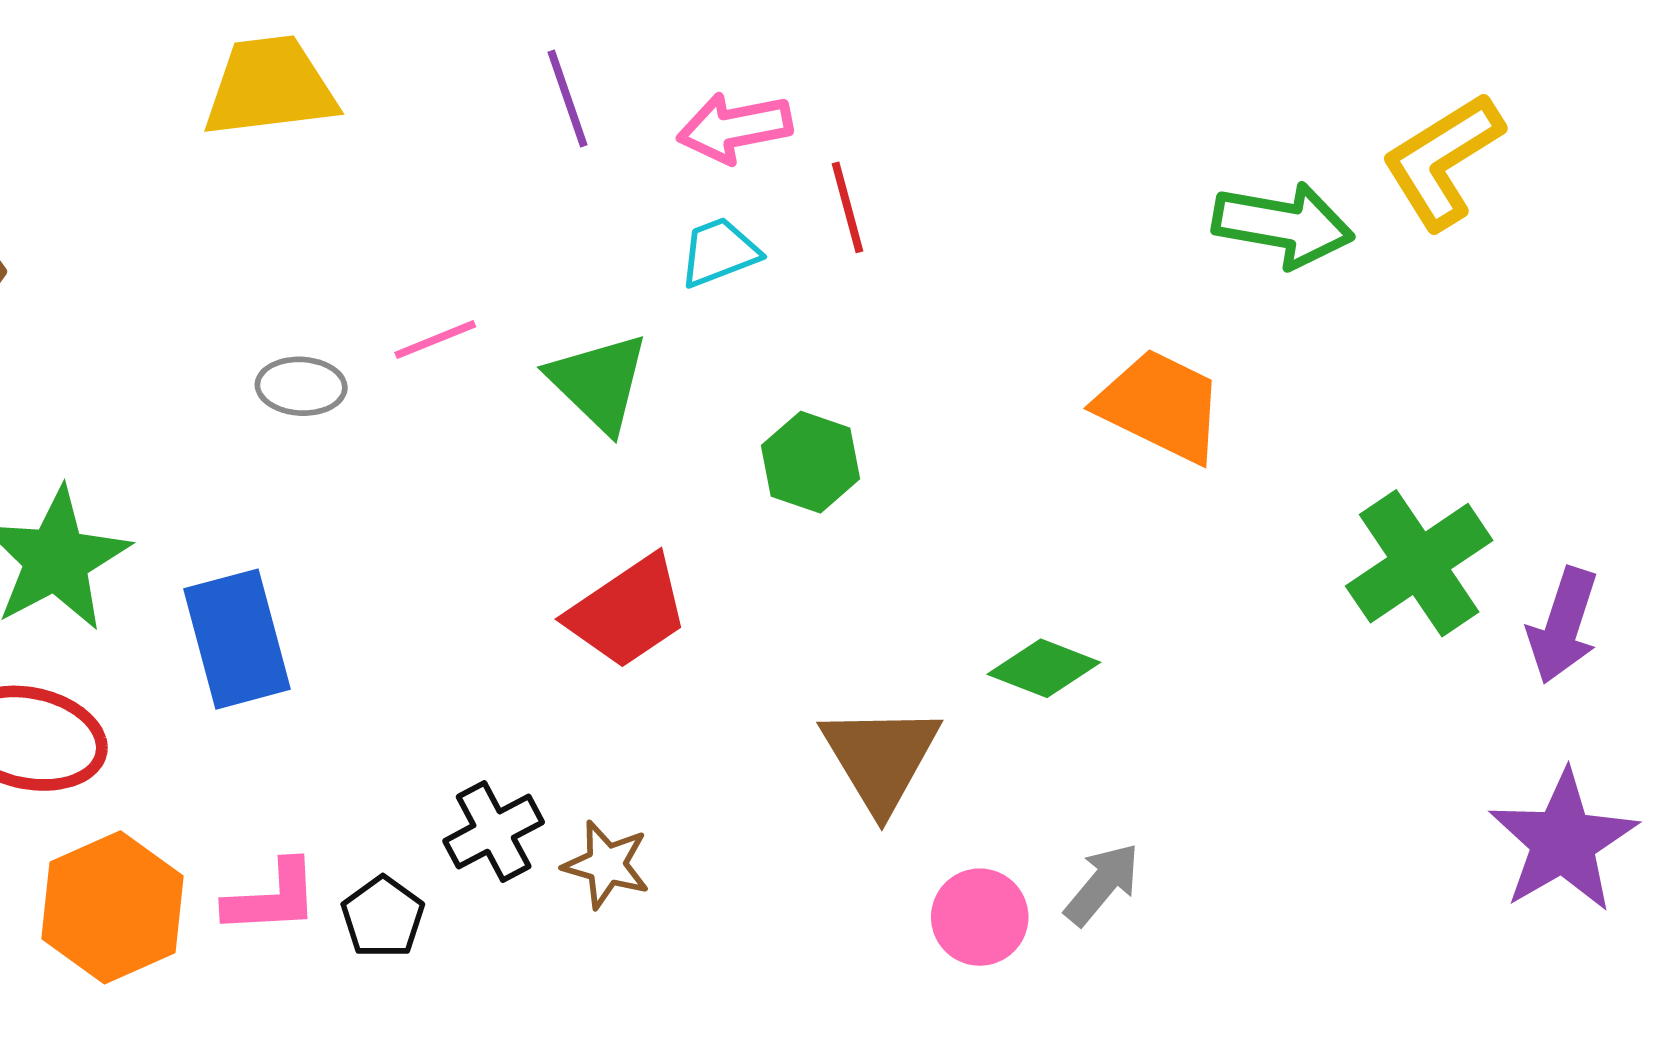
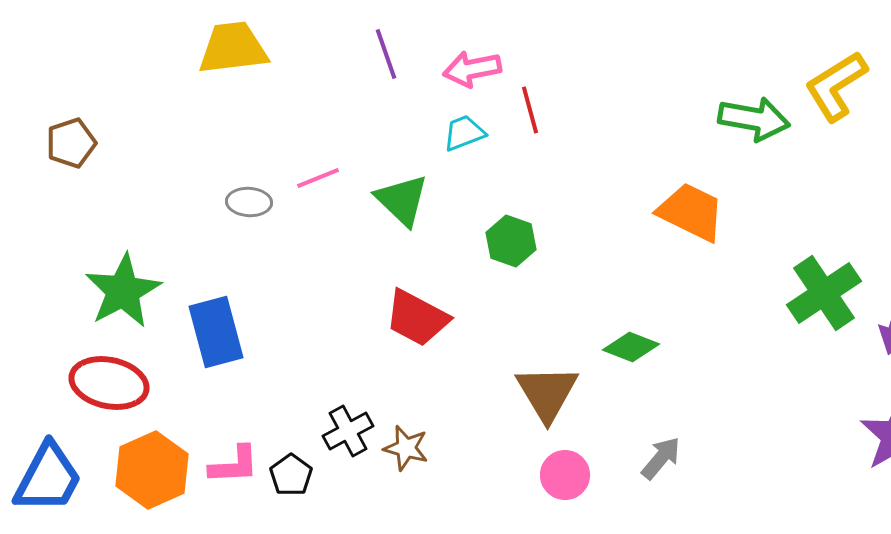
red trapezoid: (628, 612) -> (417, 318), turned 62
pink circle: (980, 917) -> (565, 475), moved

